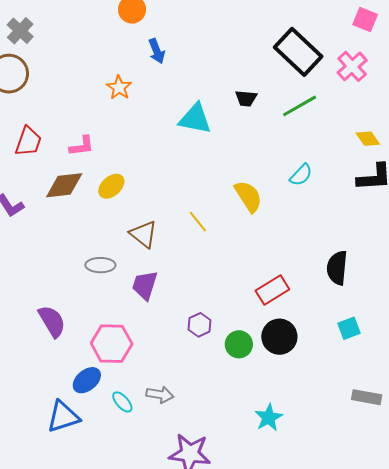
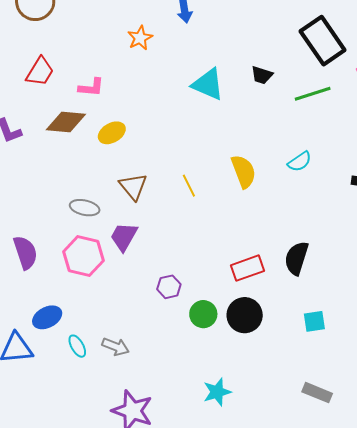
black semicircle: (337, 268) -> (296, 258), moved
pink hexagon: (112, 344) -> (83, 256), moved

